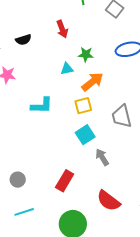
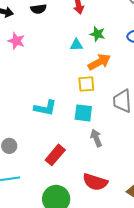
cyan L-shape: (42, 106) -> (45, 108), moved
cyan square: (85, 135) -> (83, 113), turned 30
red semicircle: (108, 201) -> (95, 182), turned -30

